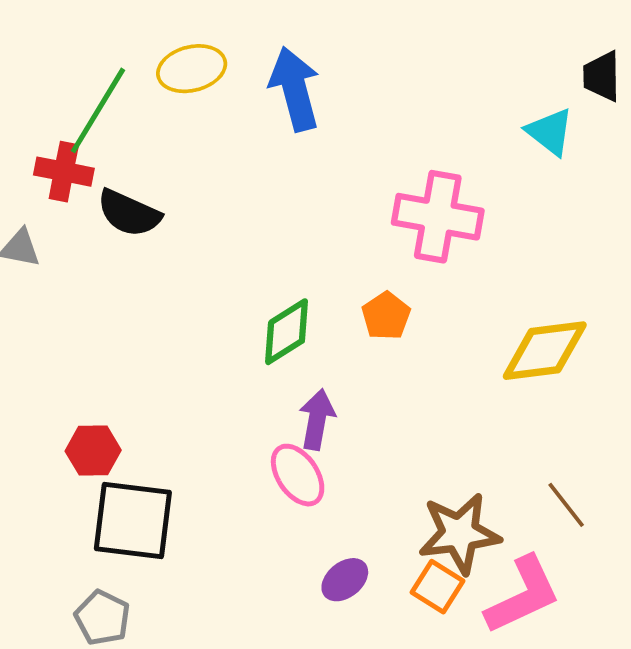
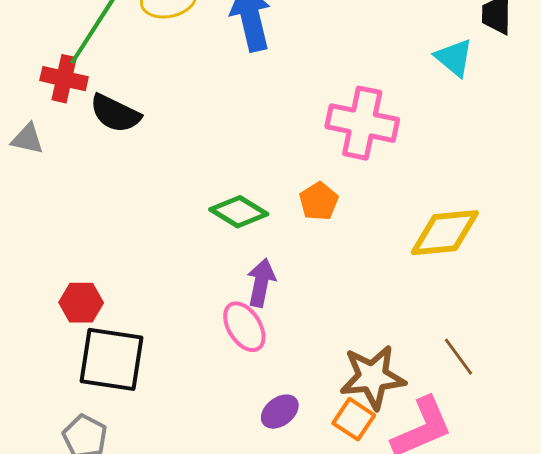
green diamond: (287, 332) -> (239, 212), turned 62

